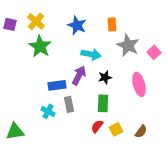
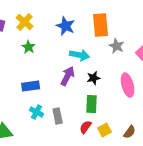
orange rectangle: (112, 24) -> (101, 25), size x1.6
gray star: (128, 45) -> (117, 46), size x0.7
green star: (40, 46) -> (29, 47), size x0.6
blue rectangle: (57, 85) -> (31, 86), moved
gray rectangle: (69, 104) -> (58, 116), moved

